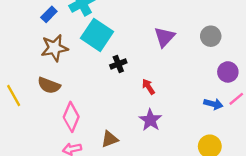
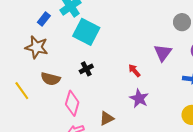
purple triangle: (164, 37) -> (163, 53), moved
brown star: (54, 48) -> (37, 47), moved, turned 30
black cross: (118, 64) -> (86, 69), moved

